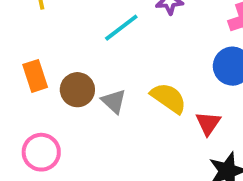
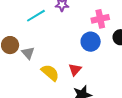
yellow semicircle: (169, 98) -> (50, 73), moved

